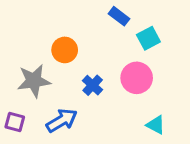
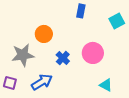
blue rectangle: (119, 16) -> (81, 11), turned 64
cyan square: (148, 38) -> (117, 21), moved

